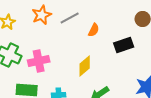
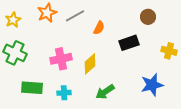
pink cross: (39, 61) -> (61, 59), moved

